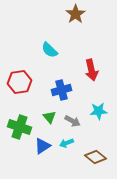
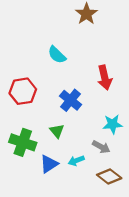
blue cross: (62, 90) -> (71, 100), turned -36
gray arrow: (72, 121) -> (101, 147), moved

